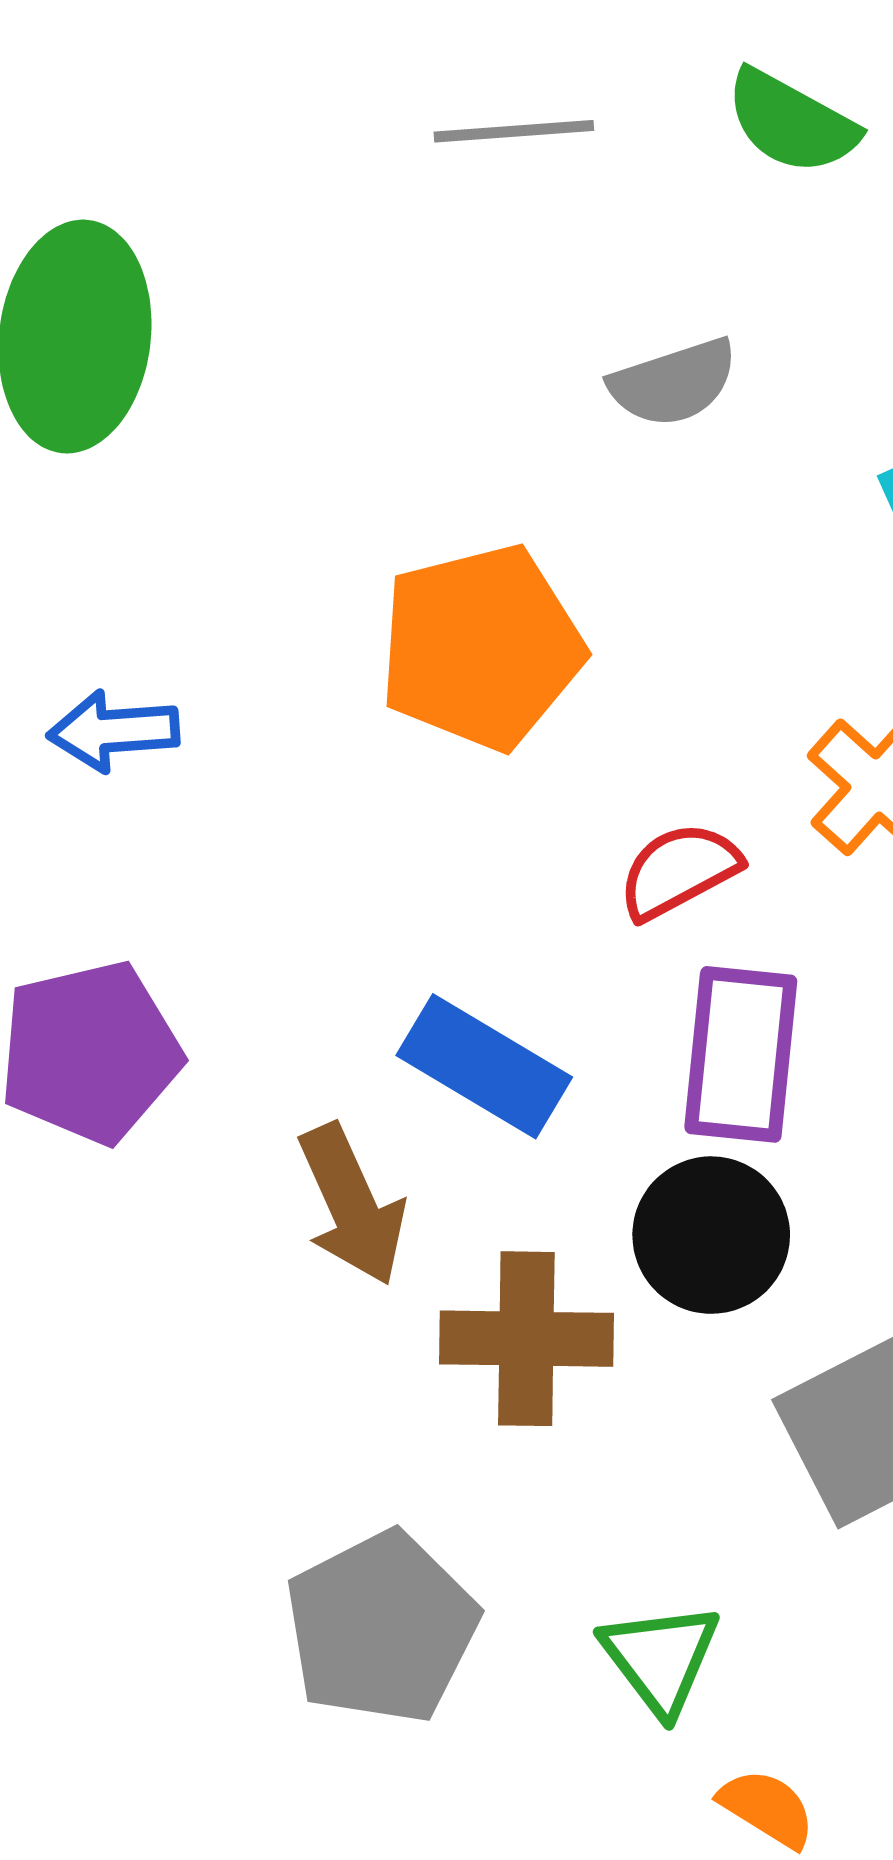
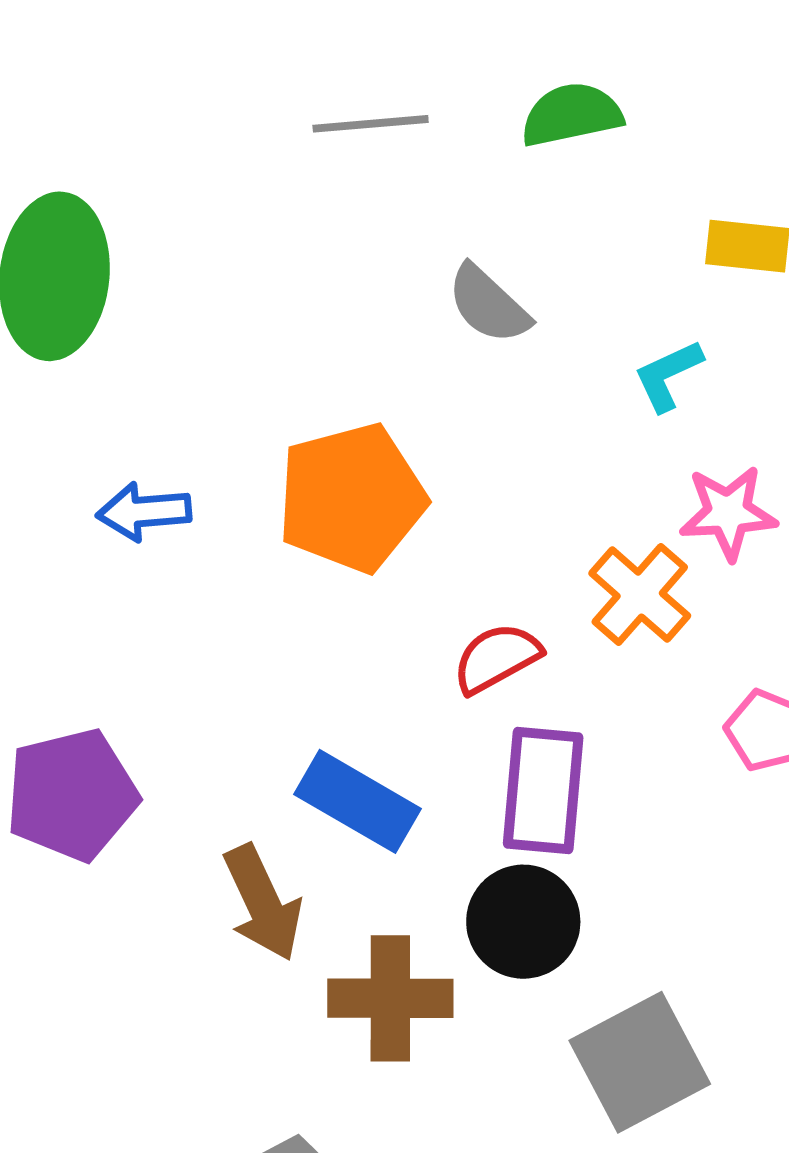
green semicircle: (791, 122) -> (572, 115), turned 140
gray semicircle: (673, 383) -> (488, 304), turned 62
blue arrow: (114, 731) -> (144, 512), moved

